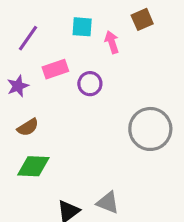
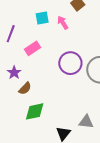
purple circle: (90, 84) -> (70, 63), moved, size x1.5
purple star: (18, 86) -> (14, 73), moved

